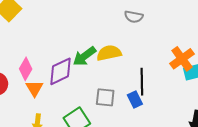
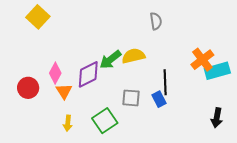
gray semicircle: (134, 17) -> (156, 21), turned -108

